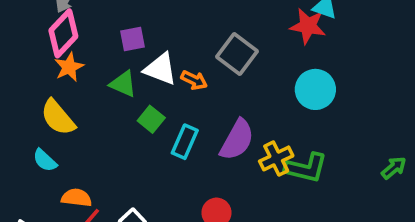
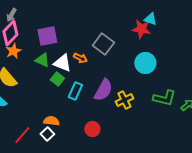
purple square: (132, 39) -> (47, 36), size x1.5
white triangle: (160, 69) -> (62, 63), moved
green L-shape: (306, 168) -> (164, 98), moved
orange semicircle: (77, 198) -> (51, 121), moved

